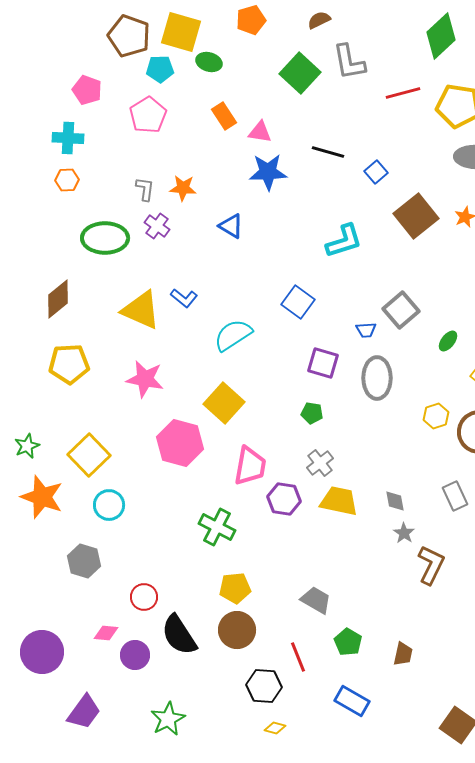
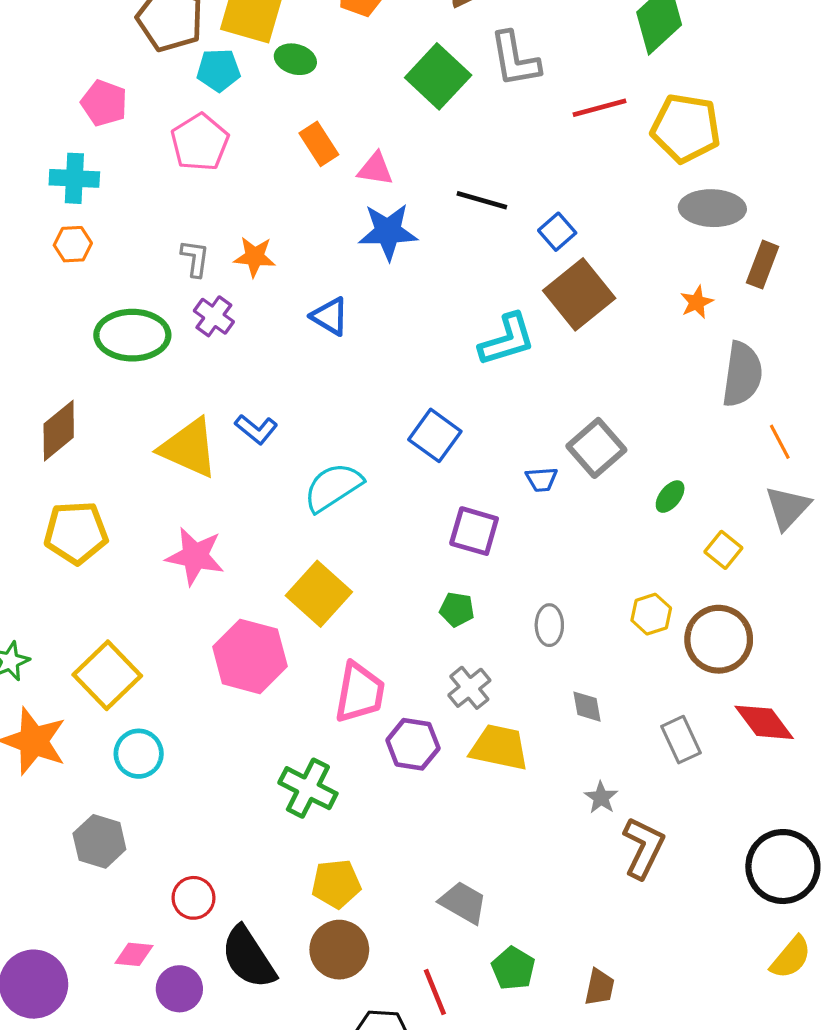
brown square: (416, 216) -> (579, 294), moved
gray ellipse: (377, 378) -> (549, 625), moved, size x0.6
gray diamond: (395, 501) -> (587, 707), moved

